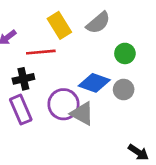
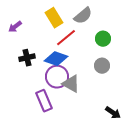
red line: (41, 52) -> (66, 38), moved, turned -35
blue diamond: (94, 83) -> (56, 59), moved
purple rectangle: (21, 110) -> (44, 101), moved

